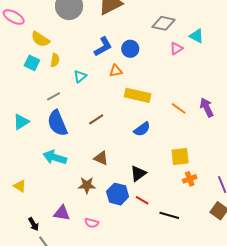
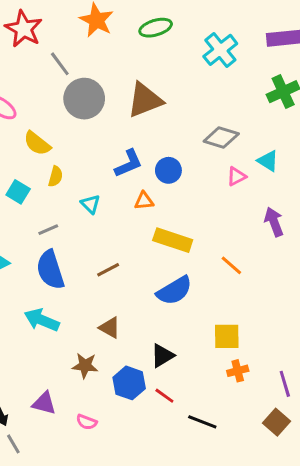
cyan square: (32, 63) -> (18, 192), moved
cyan triangle: (80, 76) -> (90, 204), turned -40
purple arrow: (207, 107) -> (274, 222), moved
blue semicircle: (142, 129) -> (174, 291), size x1.4

